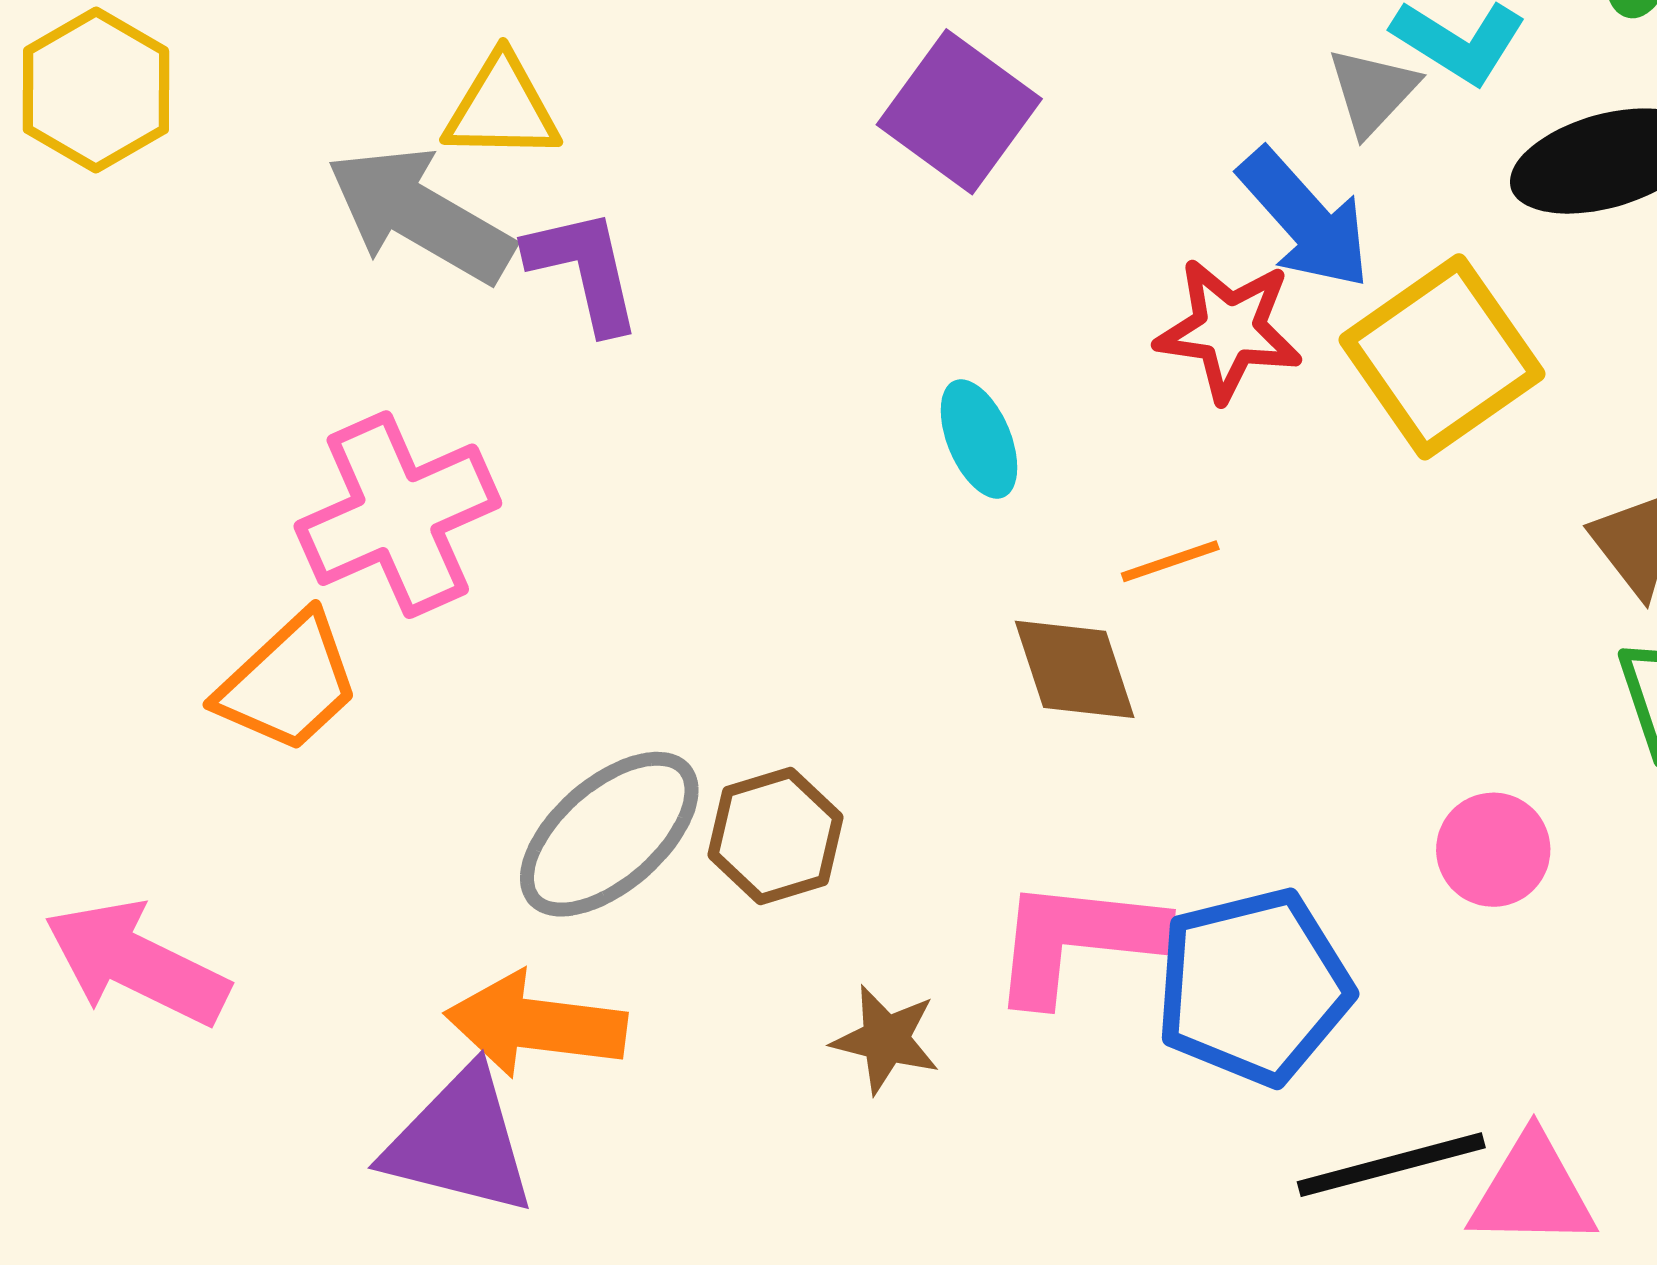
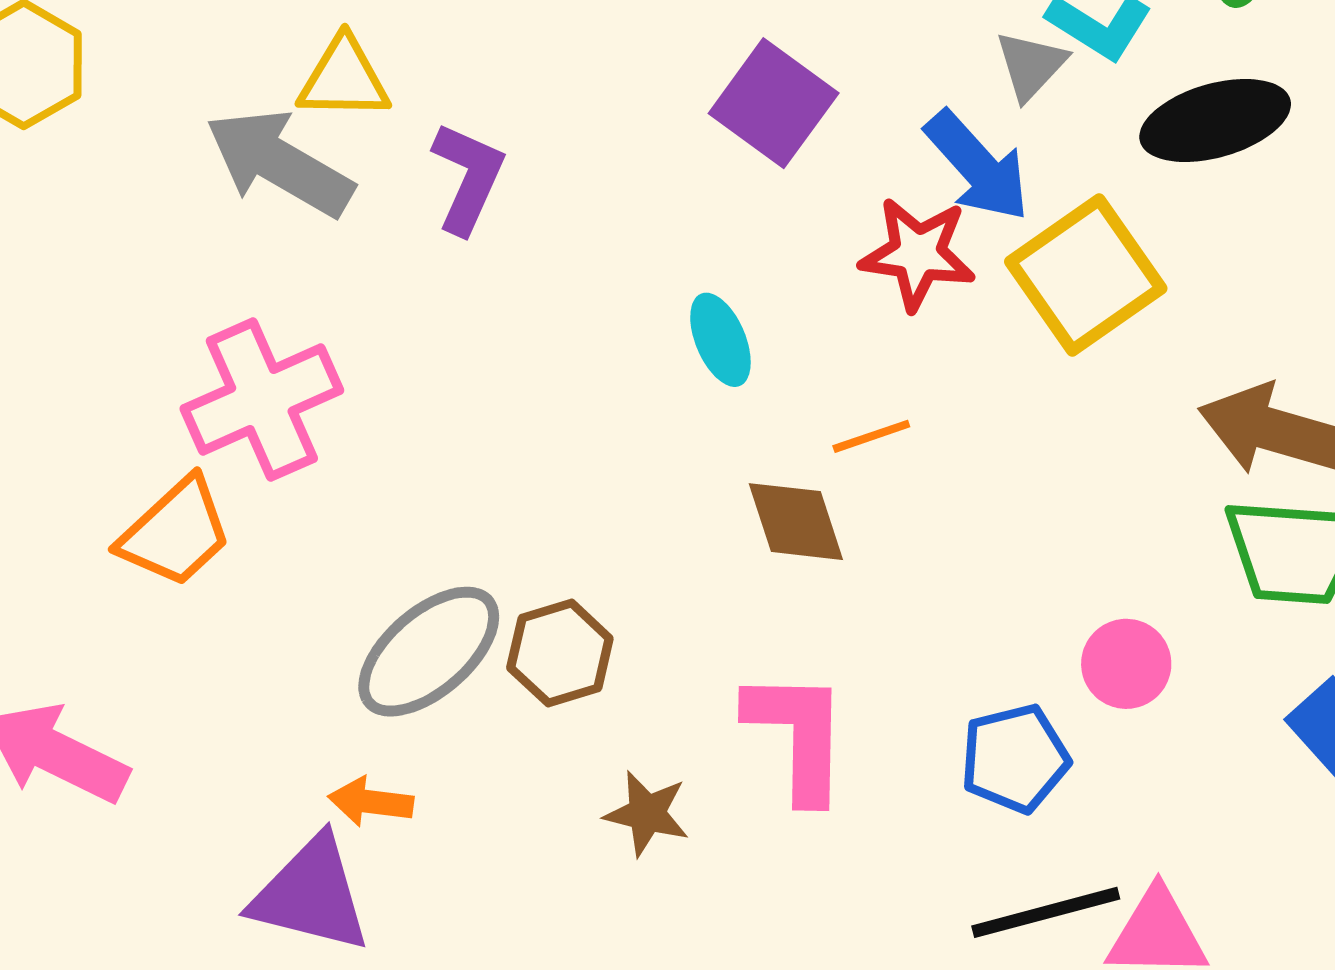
purple square: (959, 112) -> (774, 103), moved
purple L-shape: (584, 270) -> (468, 178), moved, turned 37
pink L-shape: (1077, 940) -> (798, 735), turned 85
blue pentagon: (1253, 987) -> (1015, 758), moved, size x0.7
orange arrow: (536, 1025) -> (371, 802), size x0.6

